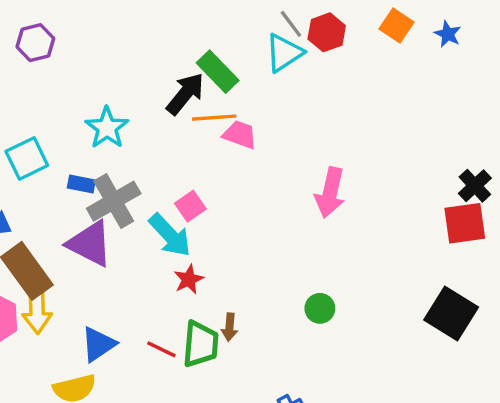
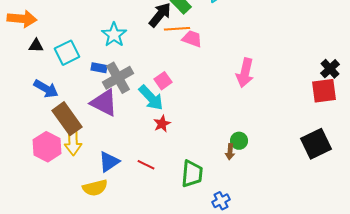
black square: (451, 313) -> (316, 144), turned 32
brown arrow: (230, 327) -> (230, 152), moved
green trapezoid: (201, 344) -> (192, 174), moved

